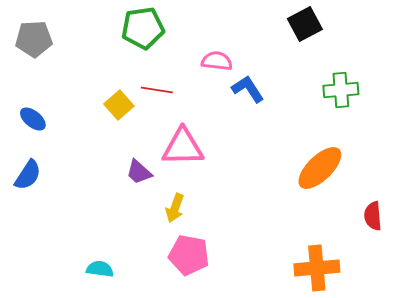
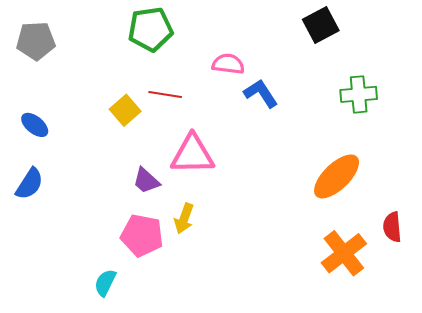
pink pentagon: (189, 255) -> (142, 235), moved
orange cross: (317, 268) -> (344, 253), moved, turned -33
cyan semicircle: (100, 269) -> (105, 283), turned -72

